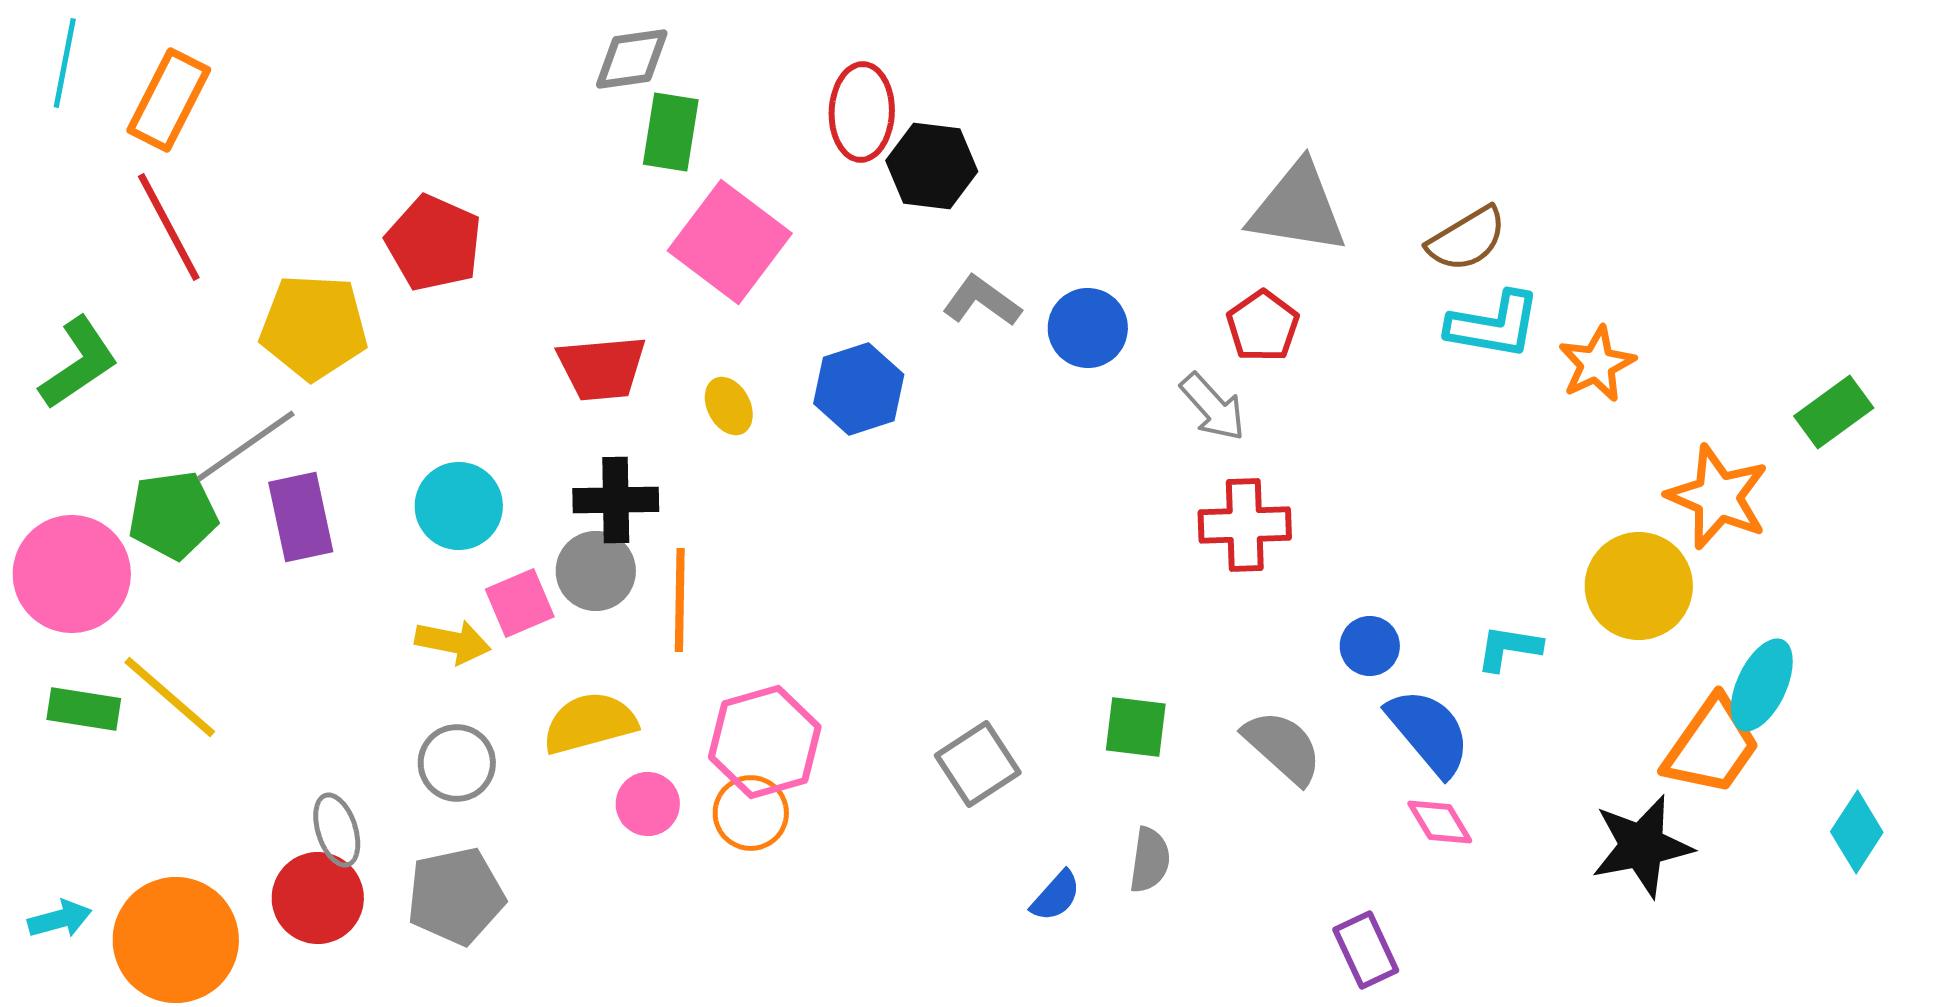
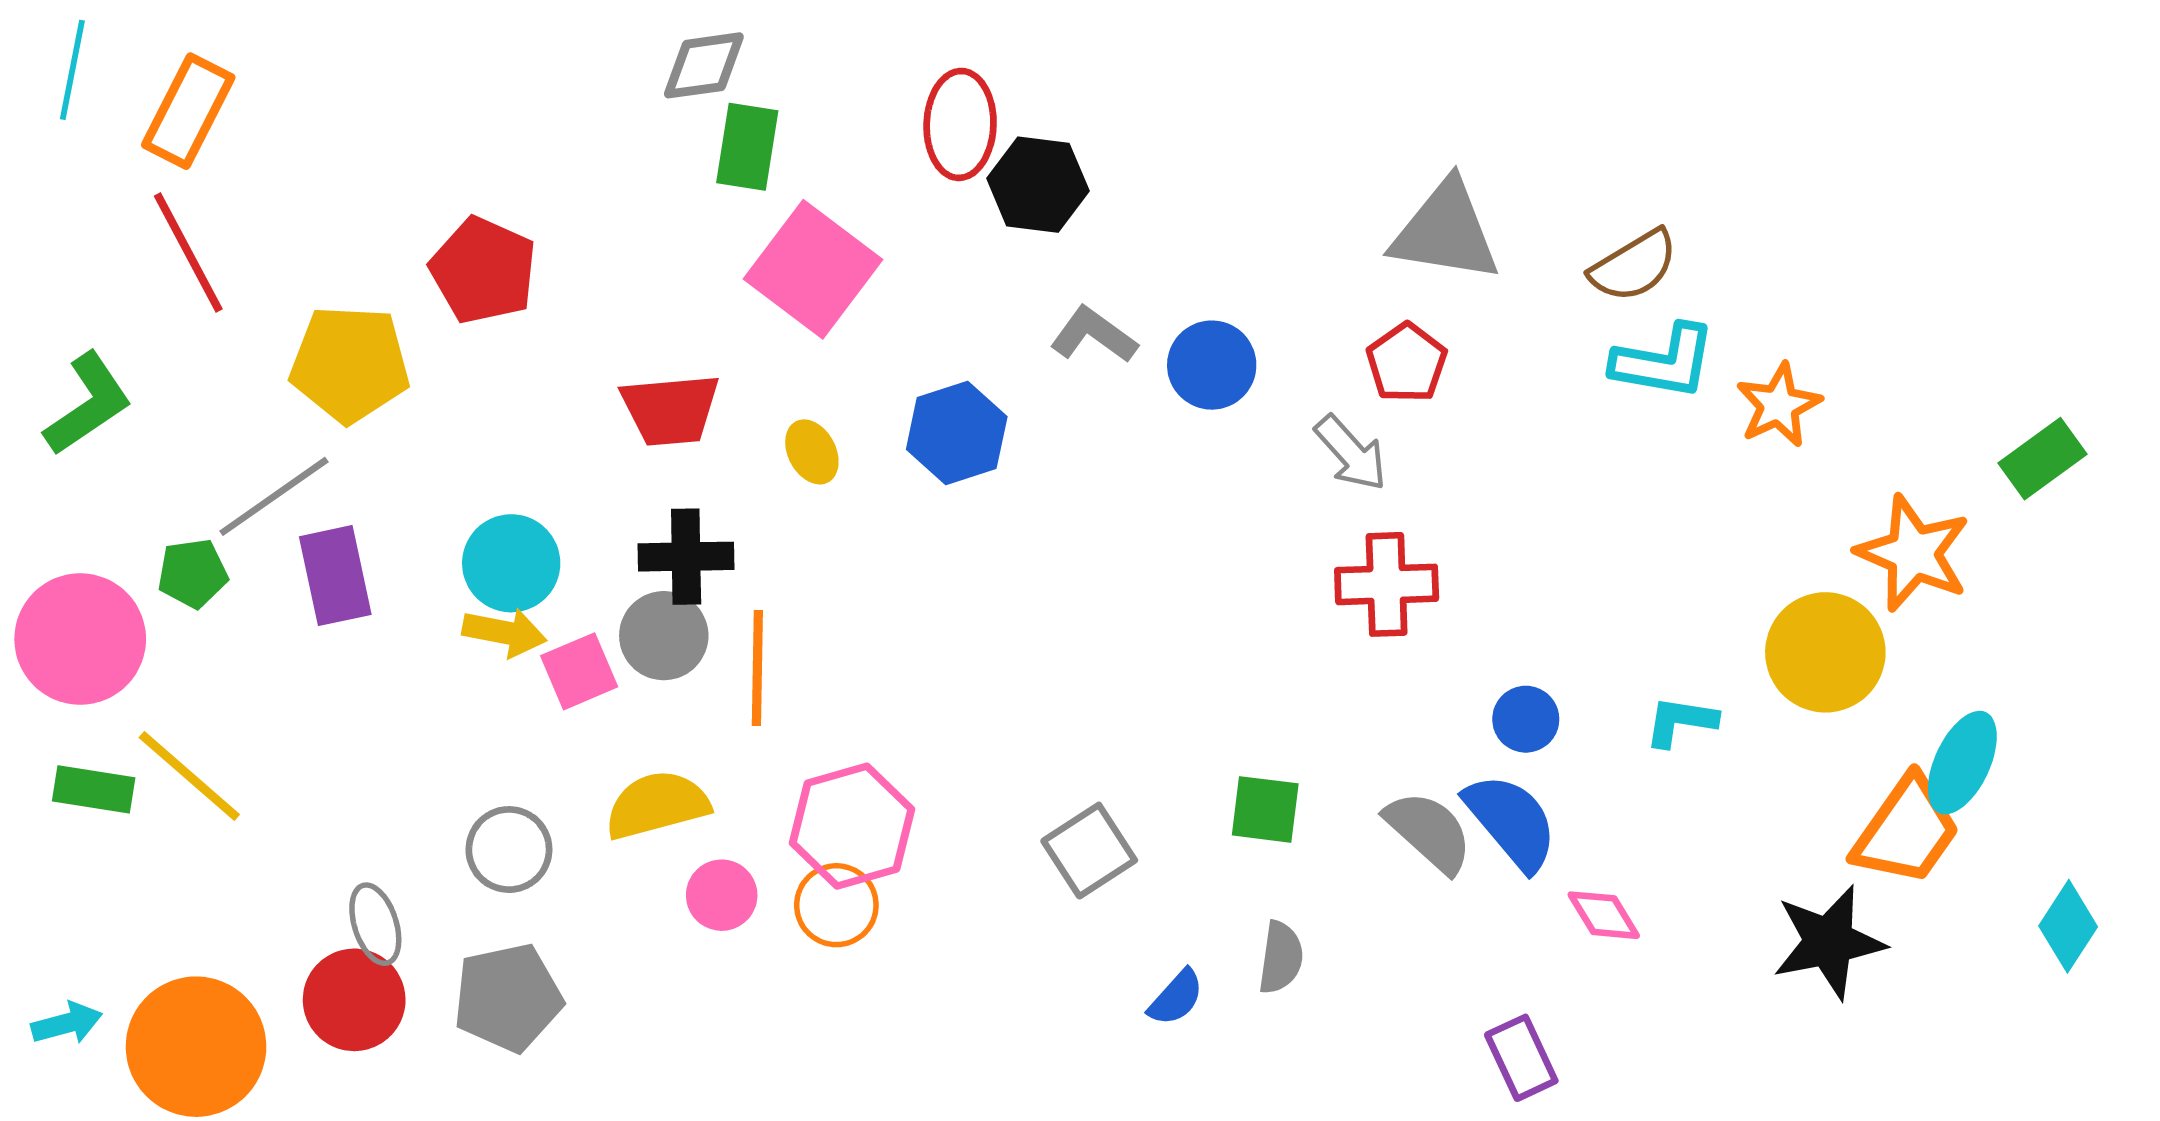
green pentagon: (173, 515) -> (193, 573), size x0.7
yellow arrow: (453, 642) -> (505, 632), moved
blue semicircle: (1429, 732) -> (1511, 822), moved

